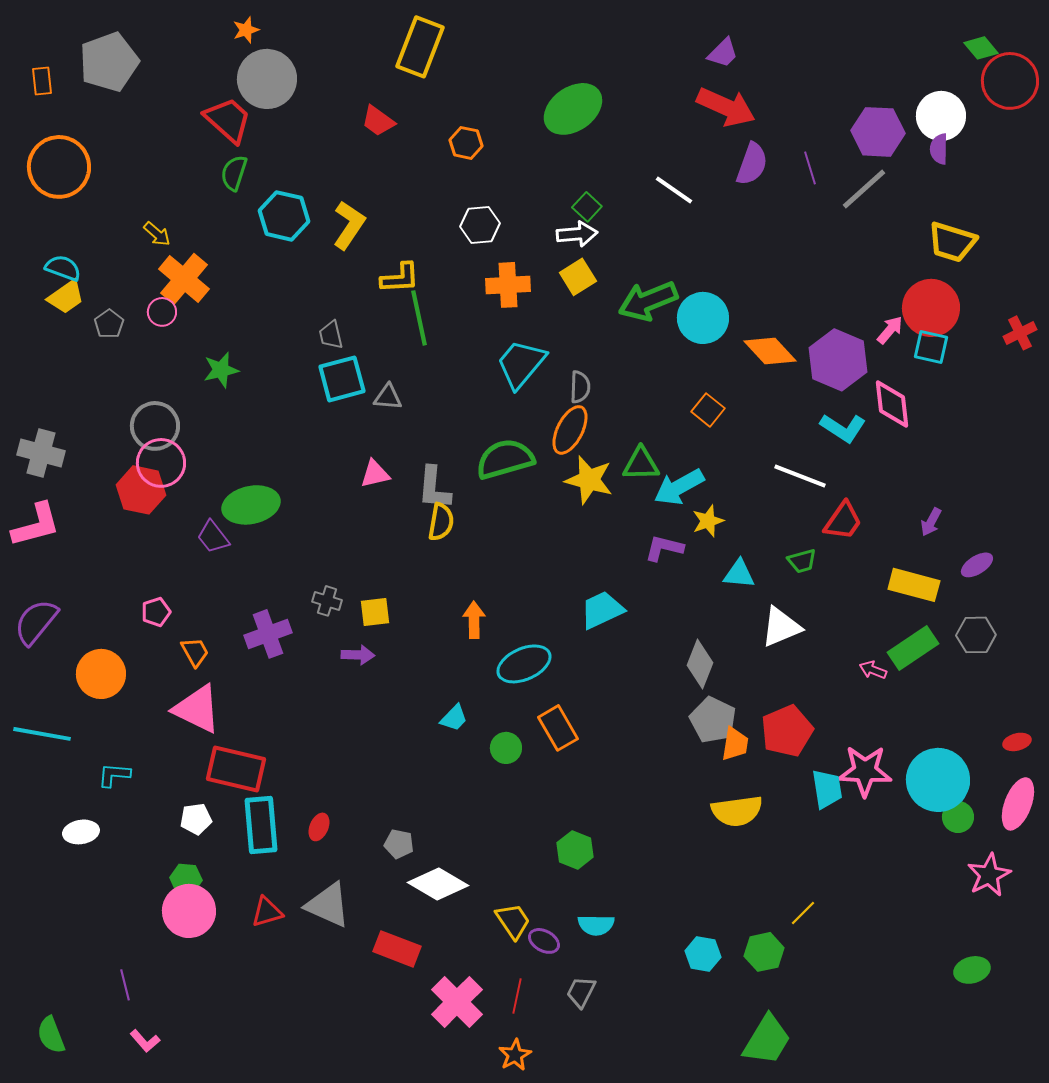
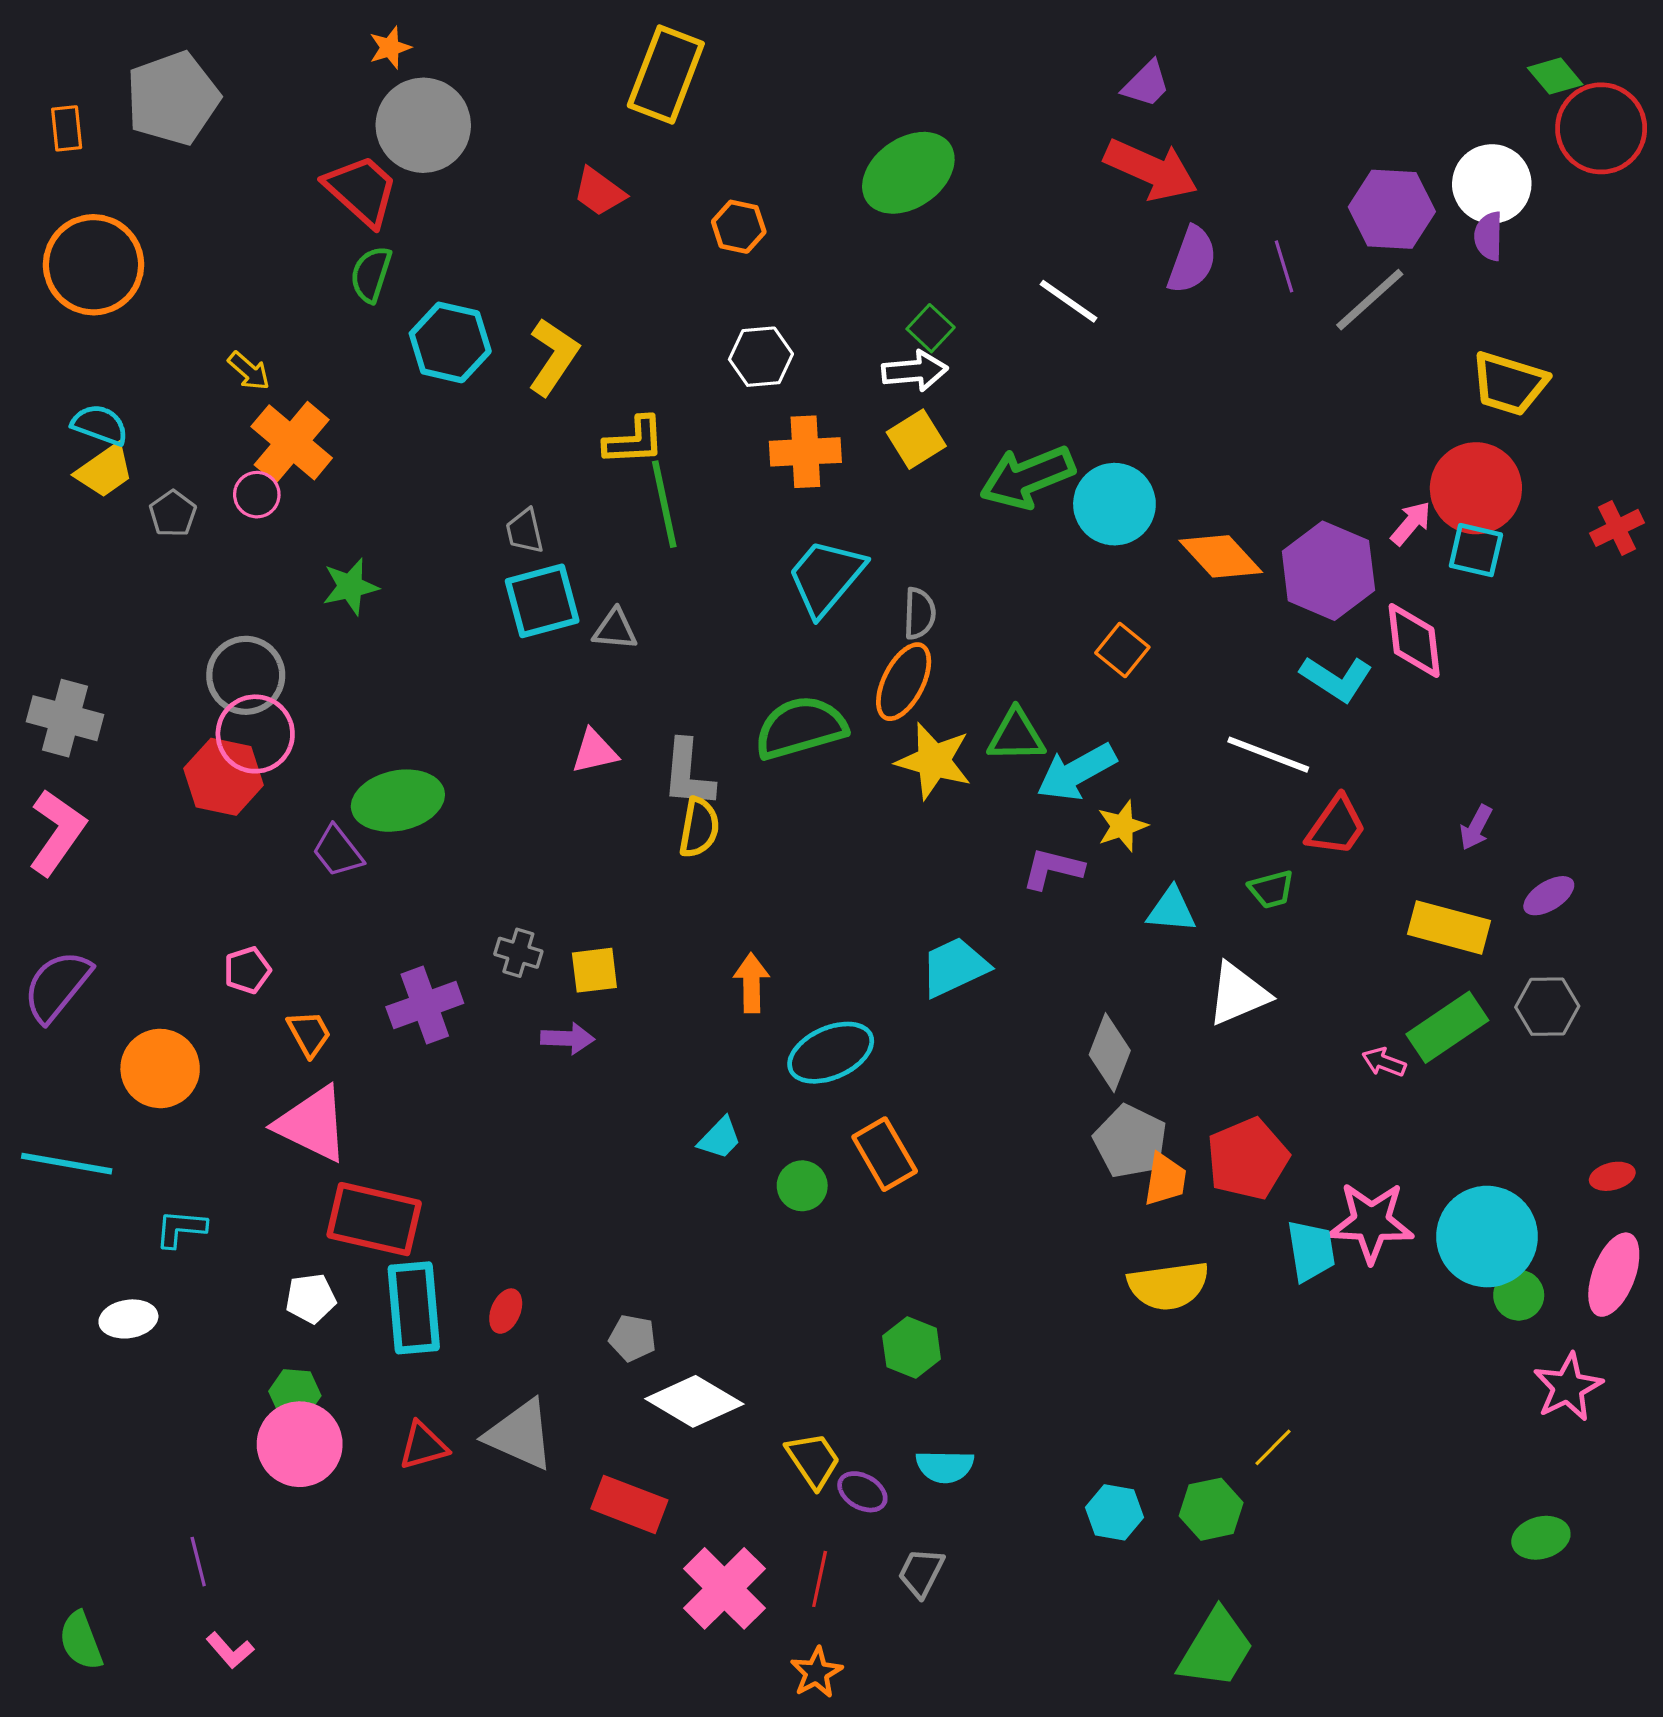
pink L-shape: (36, 525) -> (57, 832), turned -40

